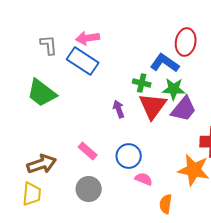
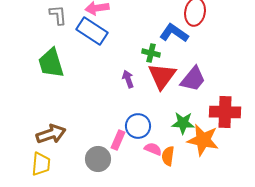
green star: (174, 89) -> (183, 123), moved
green trapezoid: (42, 93) -> (51, 63), turned 36
pink rectangle: (88, 151) -> (118, 140), moved, turned 72
orange semicircle: (166, 204) -> (168, 156), moved

